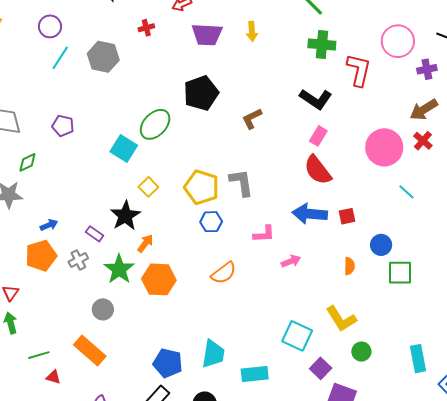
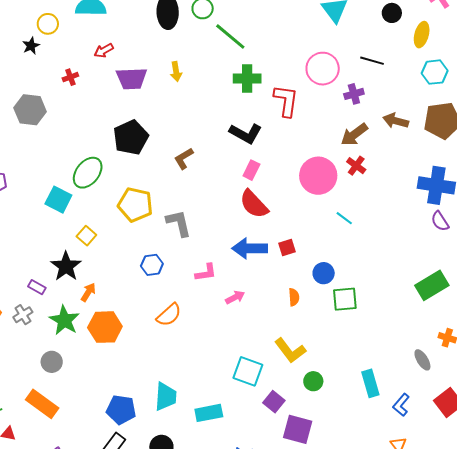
yellow pentagon: (202, 187) -> (135, 205), moved

